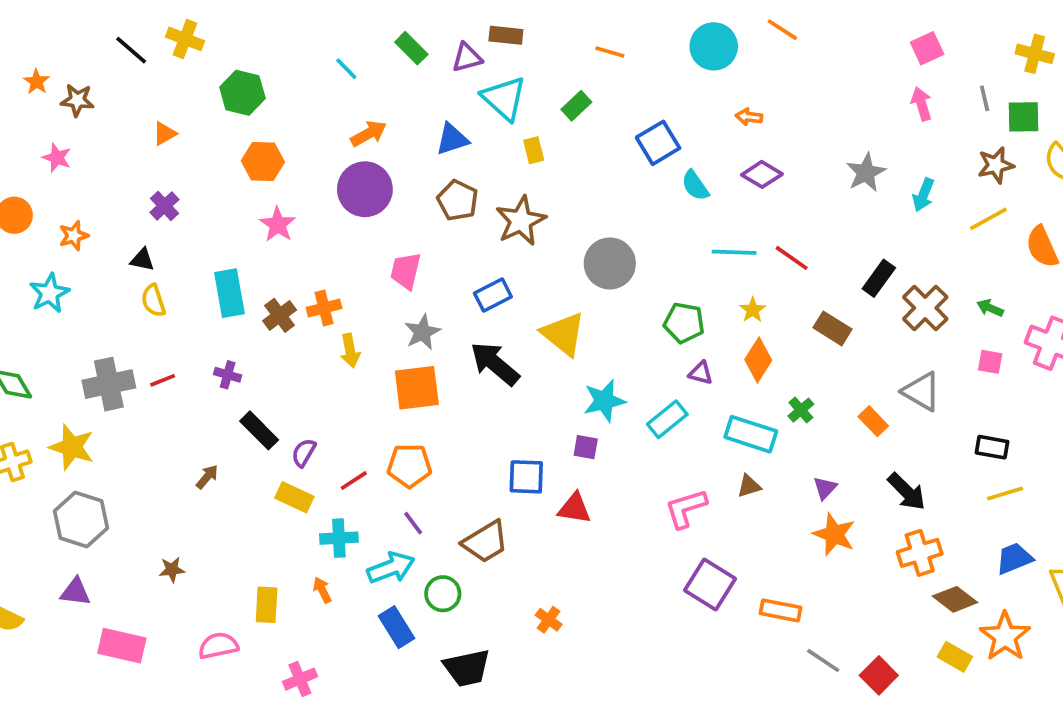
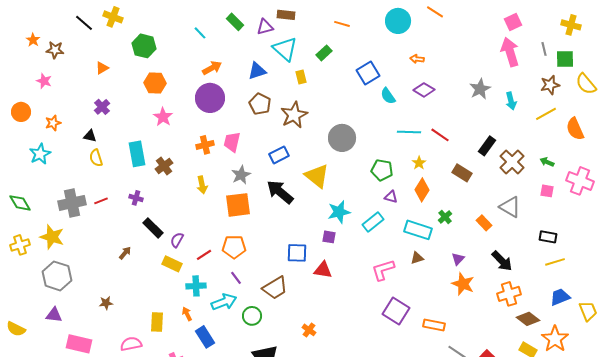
pink arrow: (922, 104) -> (510, 52), size x1.6
cyan arrow: (923, 195) -> (511, 101), turned -36
orange cross: (324, 308) -> (205, 145), moved
blue rectangle: (396, 627) -> (205, 337), moved

